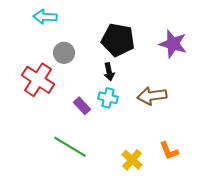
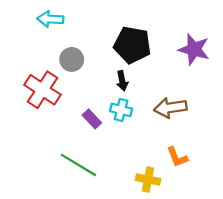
orange L-shape: (169, 151) -> (177, 157), moved
yellow cross: (132, 160) -> (148, 180), turned -30

